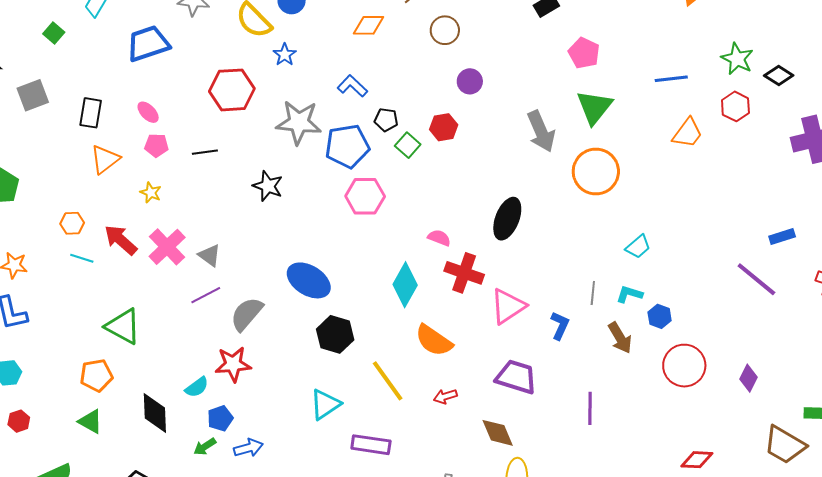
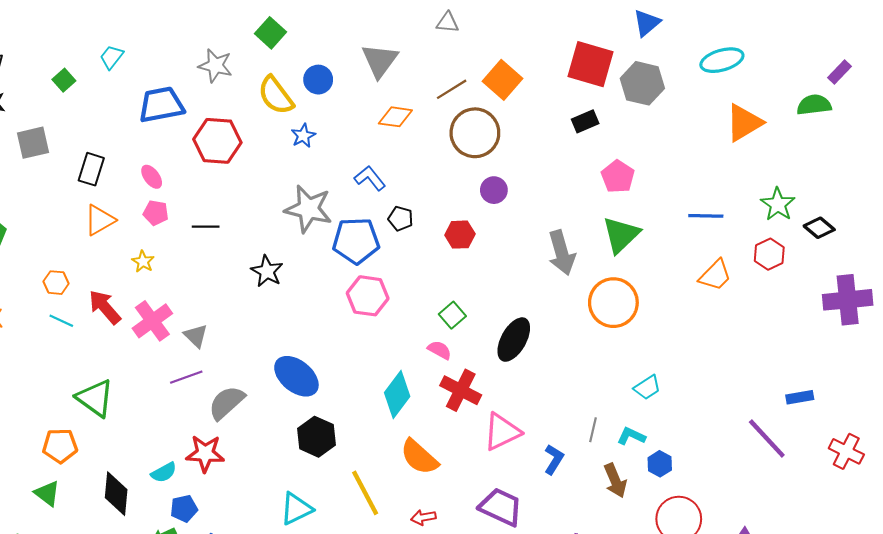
brown circle: (445, 30) -> (475, 133), size x1.6
red hexagon: (232, 90) -> (217, 141), moved
green square: (408, 145) -> (452, 315), moved

